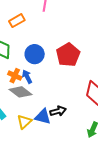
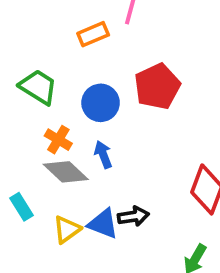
orange rectangle: (17, 21) -> (93, 34), moved
red pentagon: (68, 55) -> (157, 86), moved
blue arrow: (27, 77) -> (103, 155), moved

